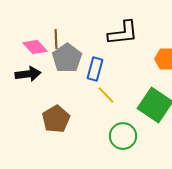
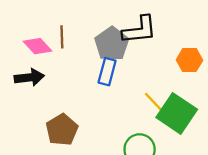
gray pentagon: (67, 58) -> (112, 44), moved
yellow line: (106, 95) -> (153, 102), moved

